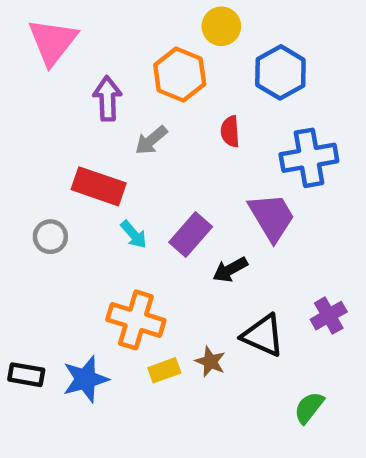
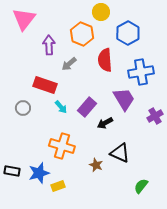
red semicircle: (230, 131) -> (105, 60), size x1.6
purple cross: (329, 316) -> (155, 116), moved
yellow rectangle: (164, 370) -> (58, 186), moved

